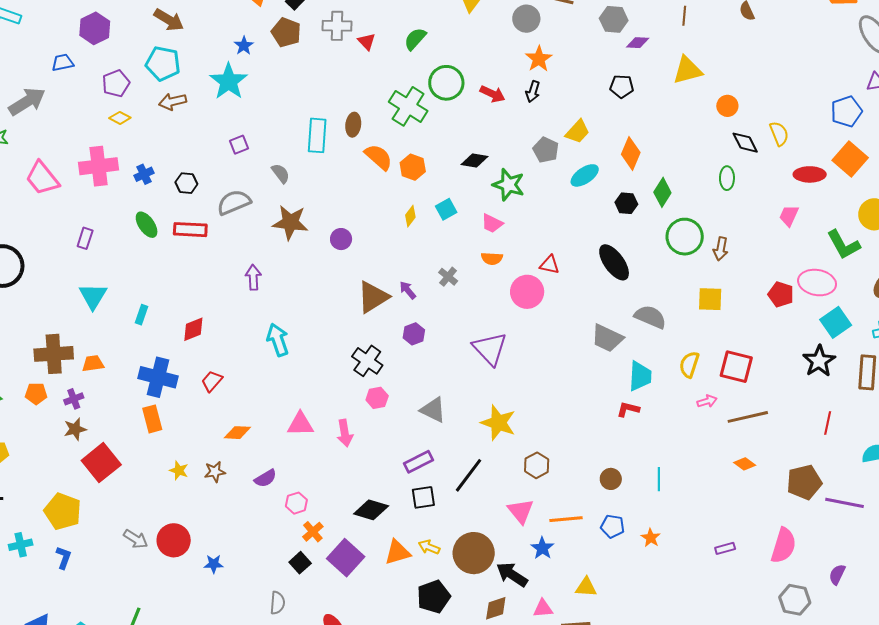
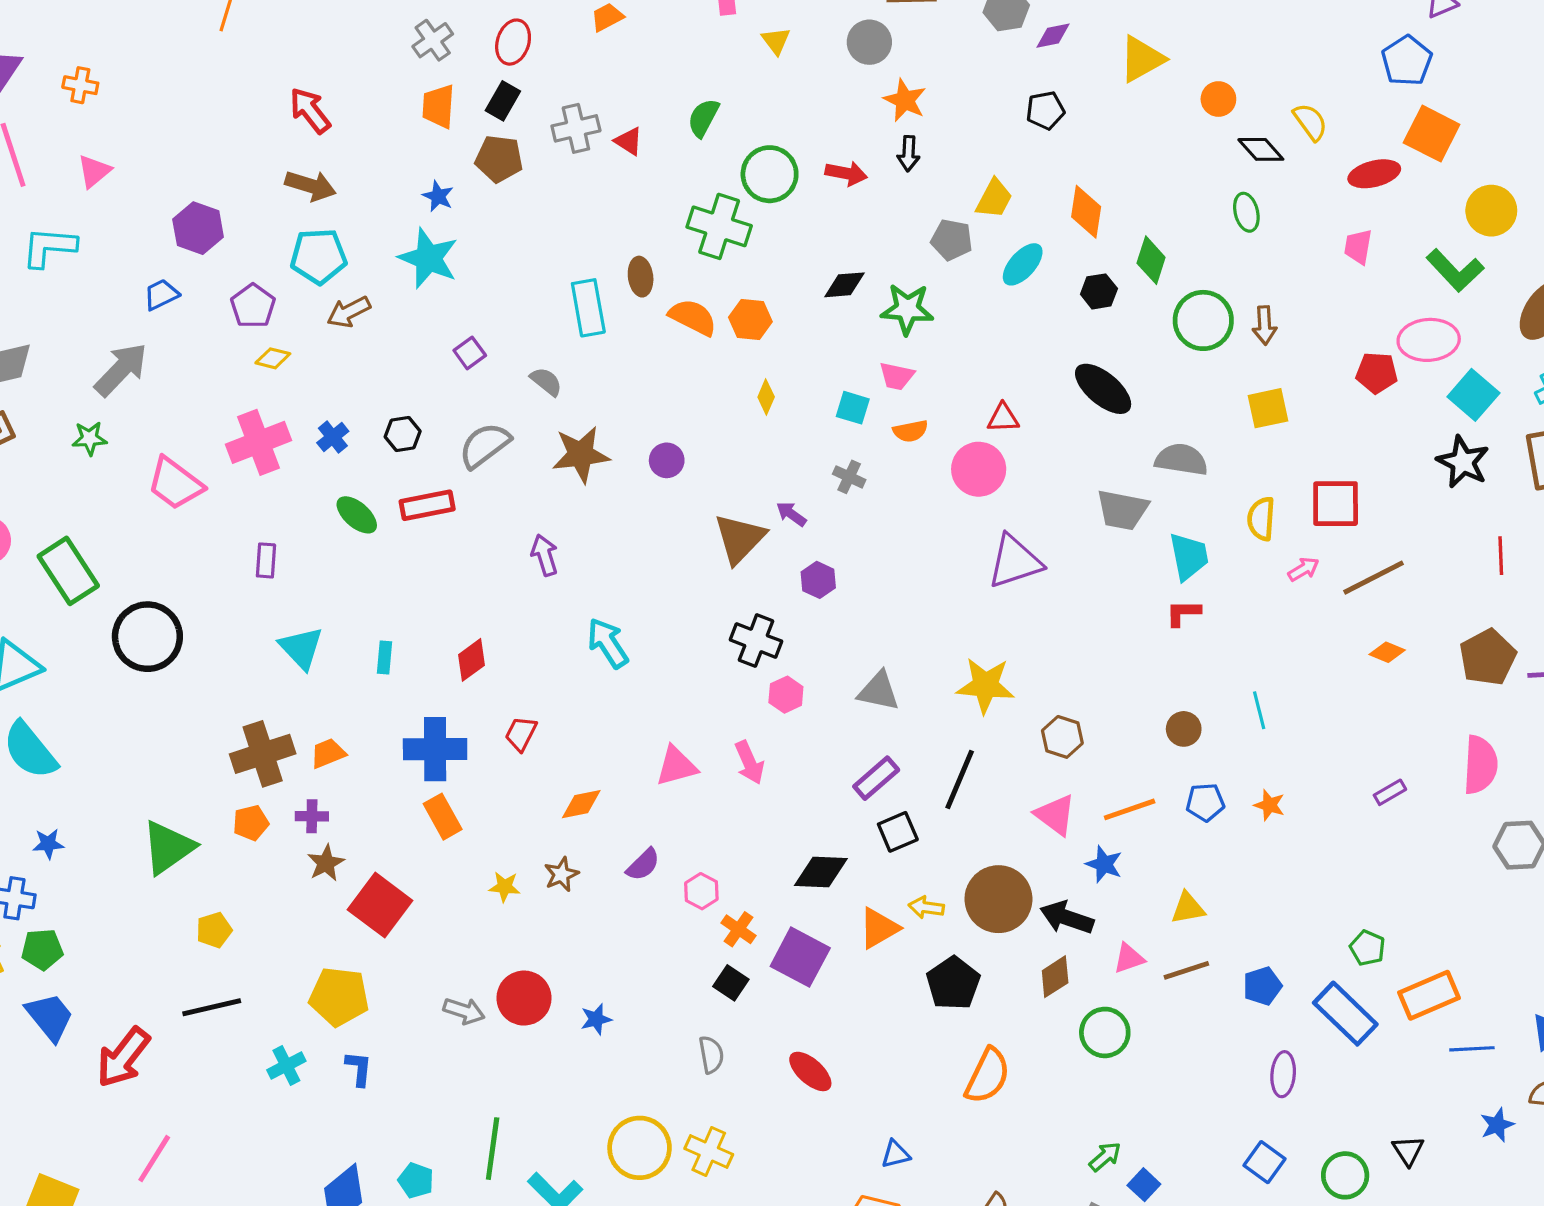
cyan square: (446, 209) -> (853, 408), moved, turned -30
purple triangle: (490, 349) -> (1015, 561), moved, turned -51
purple cross: (74, 399) -> (312, 816), turned 36

